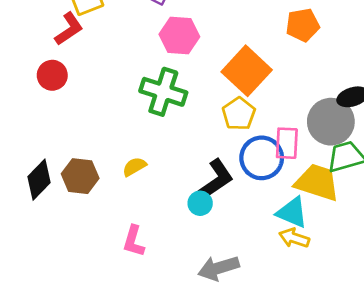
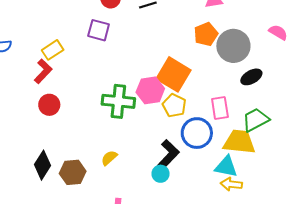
pink hexagon: (179, 36) -> (150, 90), moved
red circle: (52, 75) -> (49, 105), moved
gray circle: (331, 122) -> (233, 46), moved
pink rectangle: (287, 143) -> (220, 108), moved
black diamond: (39, 180) -> (43, 165), moved

